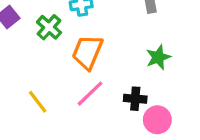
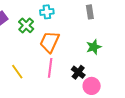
pink line: (90, 94) -> (50, 68), turned -42
black cross: (135, 99) -> (78, 72), turned 32

